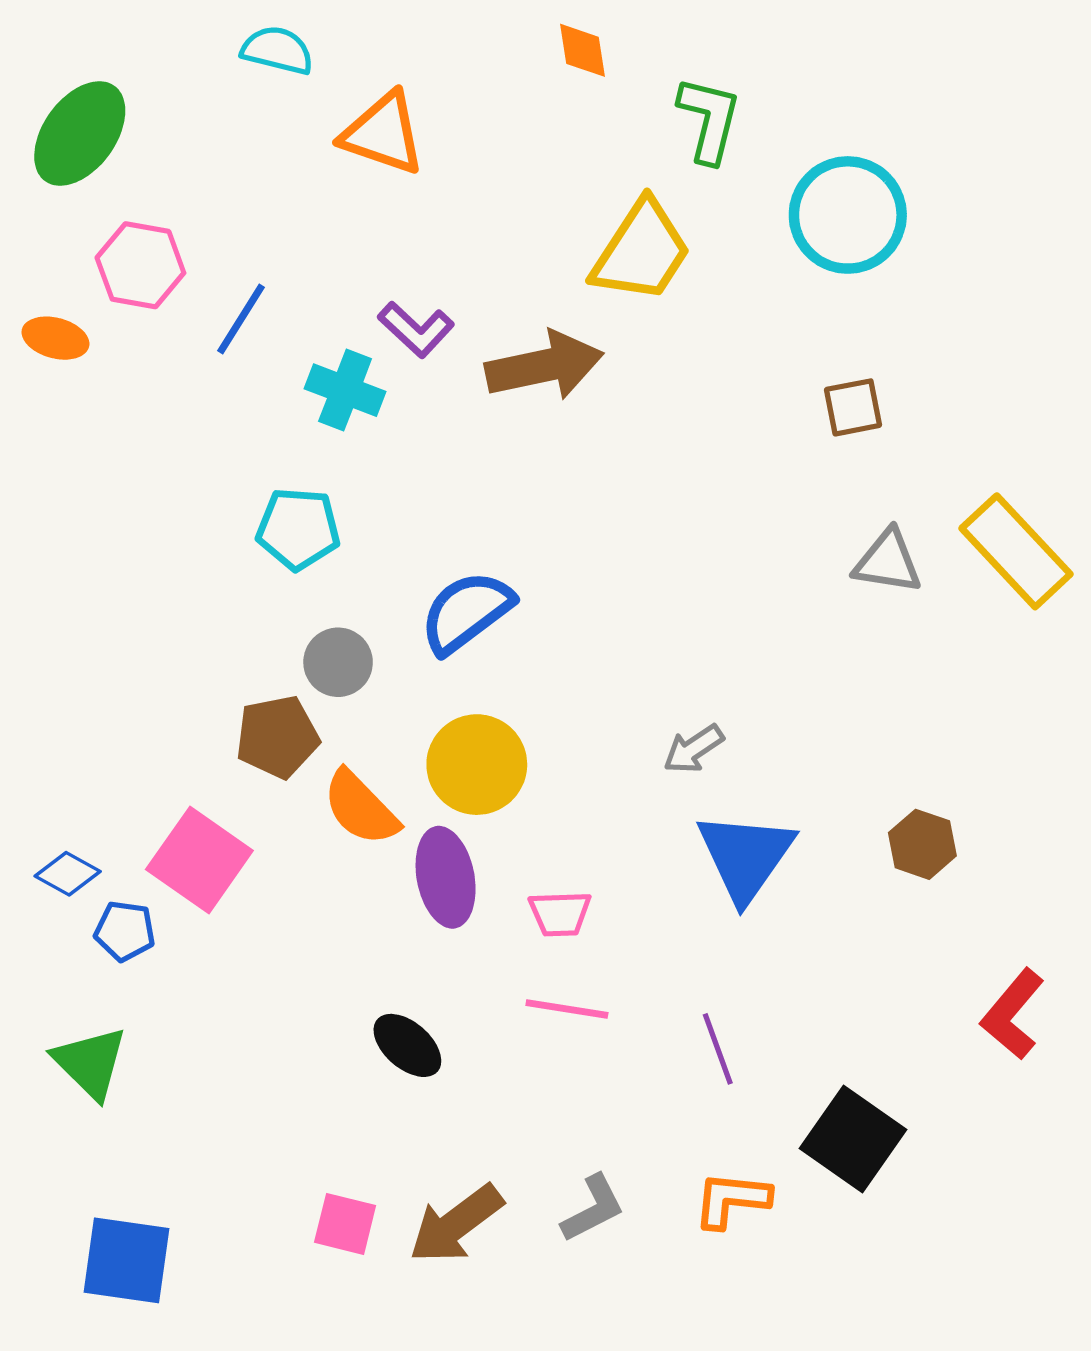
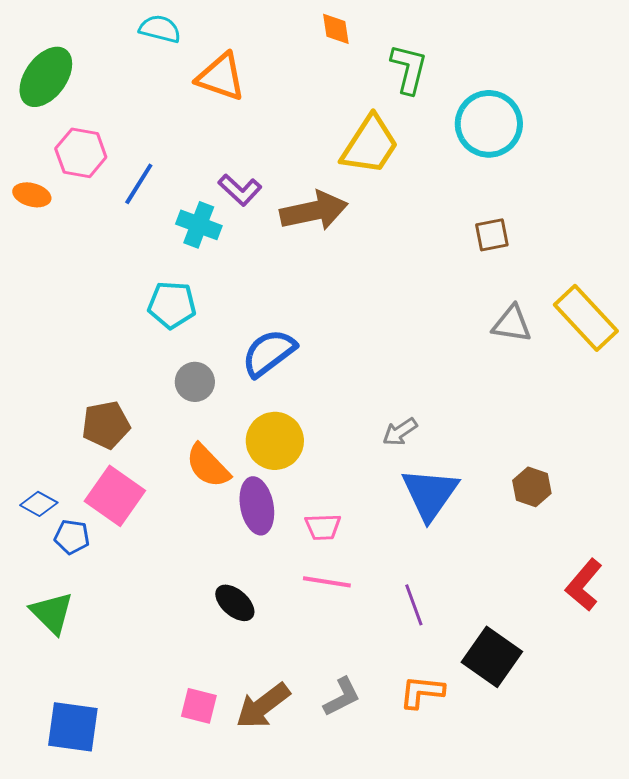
brown pentagon: (277, 737) -> (106, 425), moved

